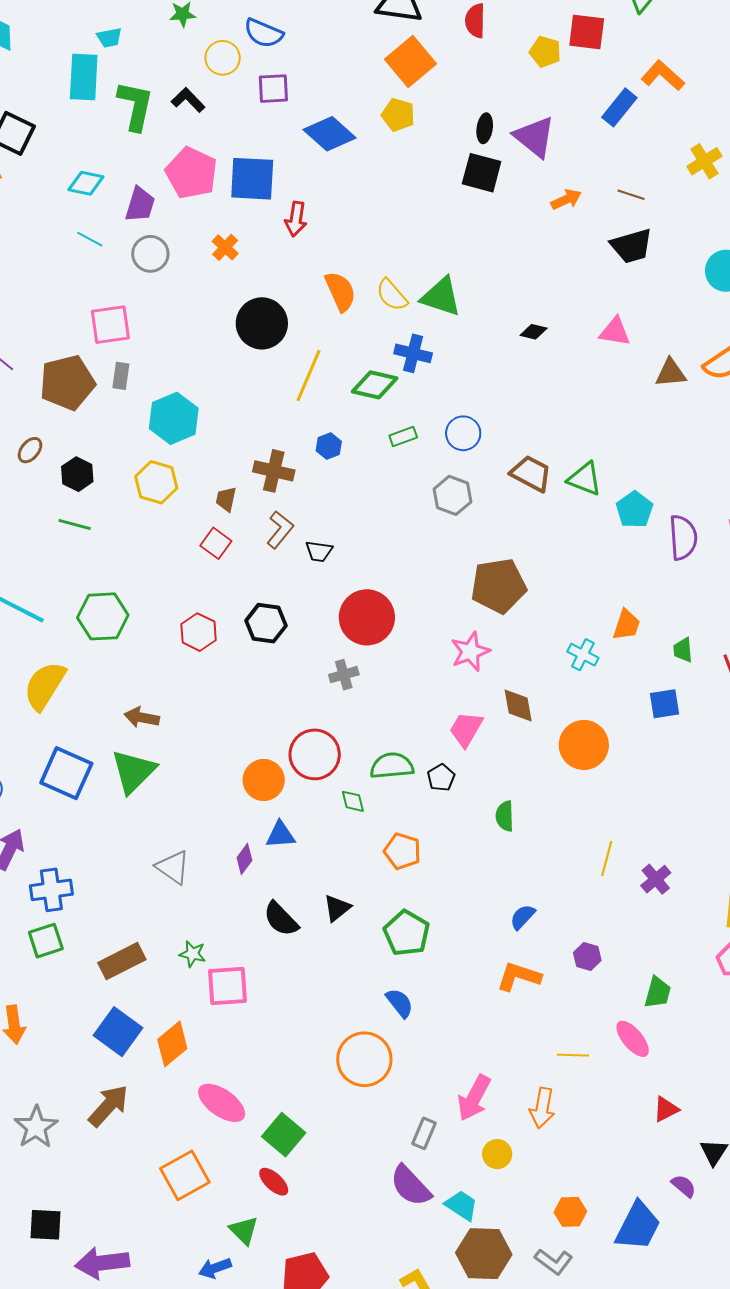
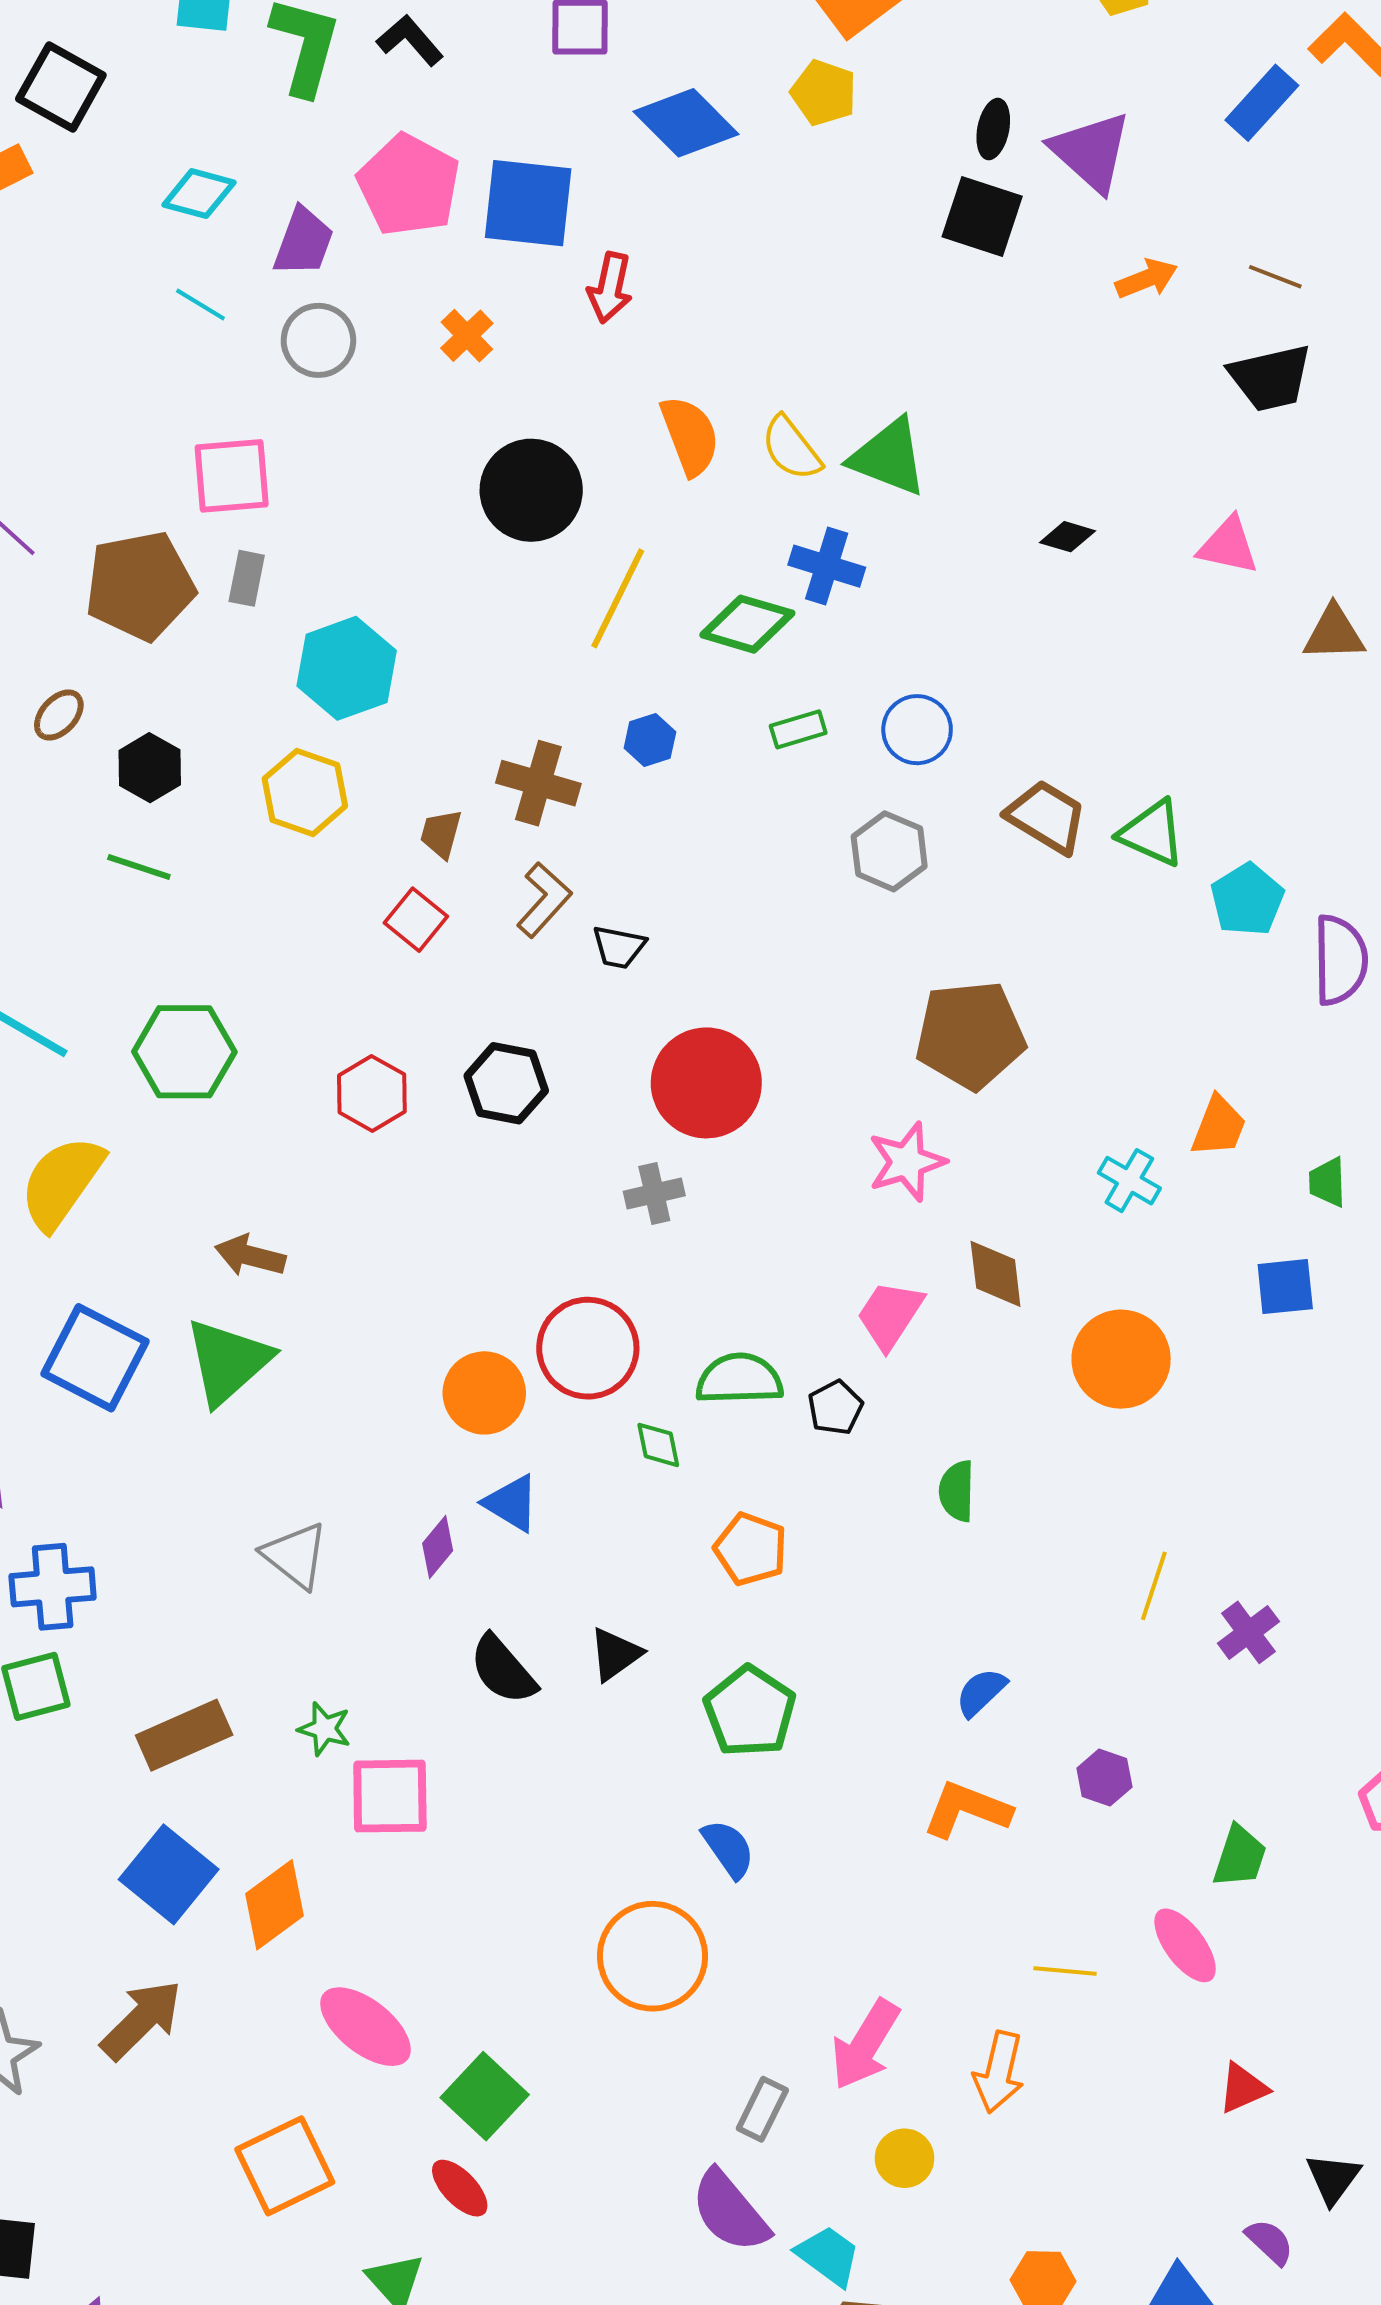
blue triangle: (280, 835) -> (511, 1503), turned 32

